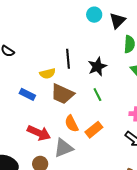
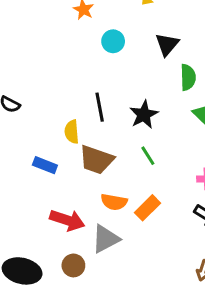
cyan circle: (94, 15) -> (113, 41), moved
yellow semicircle: (48, 74) -> (72, 132), turned 105
orange semicircle: (72, 124) -> (114, 202), turned -48

